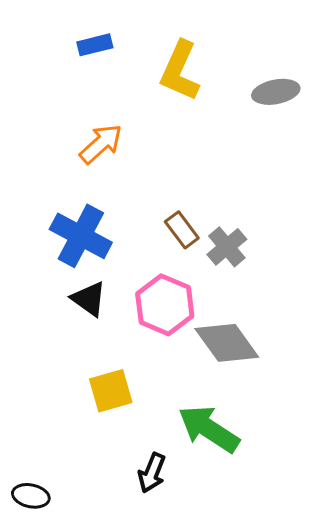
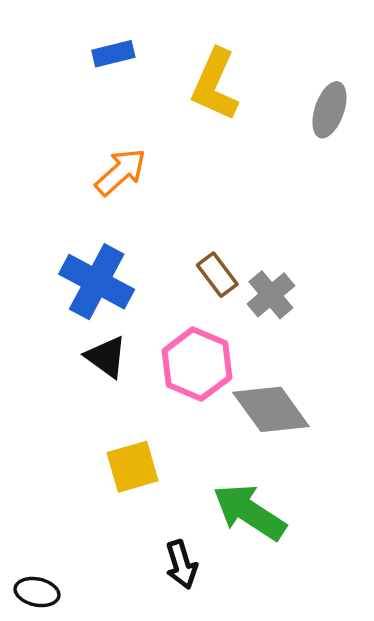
gray ellipse: (276, 92) -> (329, 110), turned -60
black arrow: (152, 473) -> (181, 565), turned -39

